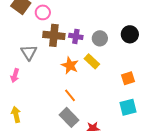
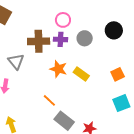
pink circle: (43, 12) -> (63, 20), moved
yellow rectangle: (92, 61) -> (81, 74), moved
orange line: (70, 95) -> (49, 100), moved

